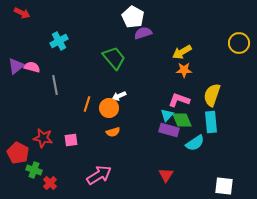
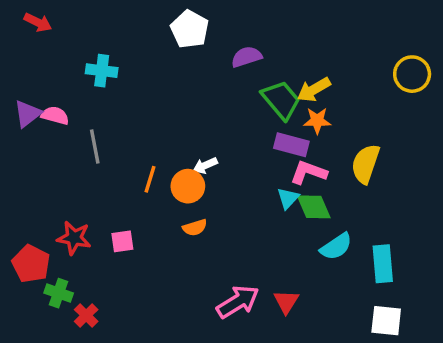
white pentagon: (133, 17) -> (190, 29), moved
cyan cross: (59, 41) -> (102, 71), turned 36
green trapezoid: (114, 58) -> (281, 100), moved
cyan rectangle: (211, 122) -> (383, 264), moved
purple rectangle: (169, 130) -> (291, 145), moved
pink arrow: (99, 175) -> (238, 302), moved

